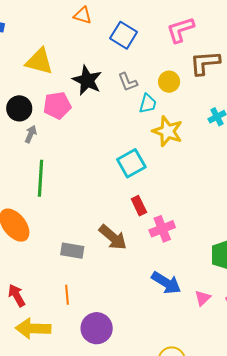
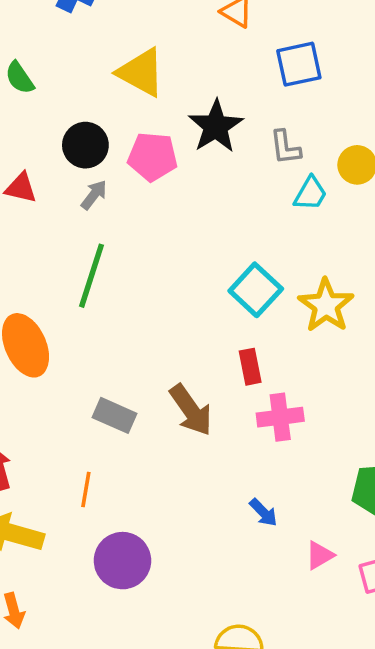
blue square: (124, 35) -> (299, 64), turned 32
yellow star: (167, 131) -> (326, 305), moved
cyan square: (131, 163) -> (256, 290), turned -32
blue arrow: (166, 283) -> (263, 512), size x0.6

